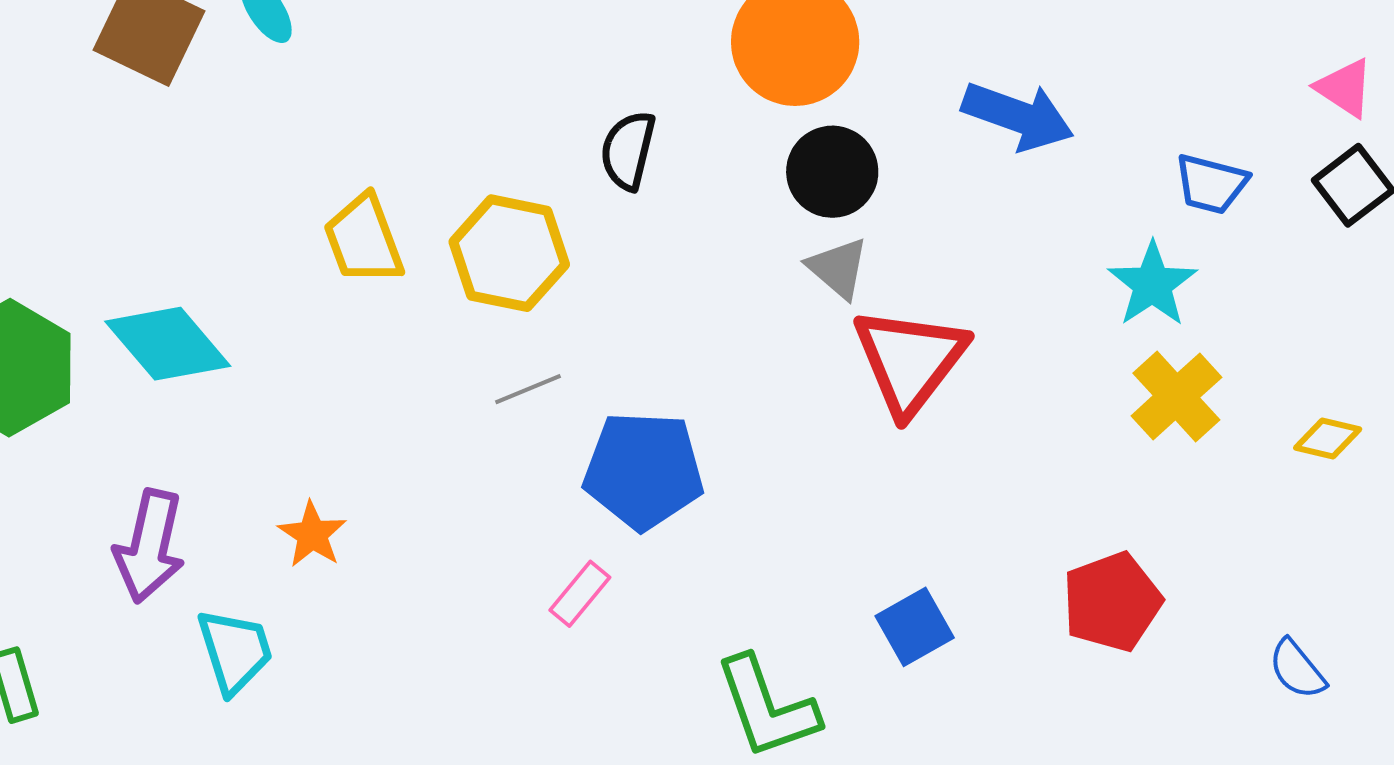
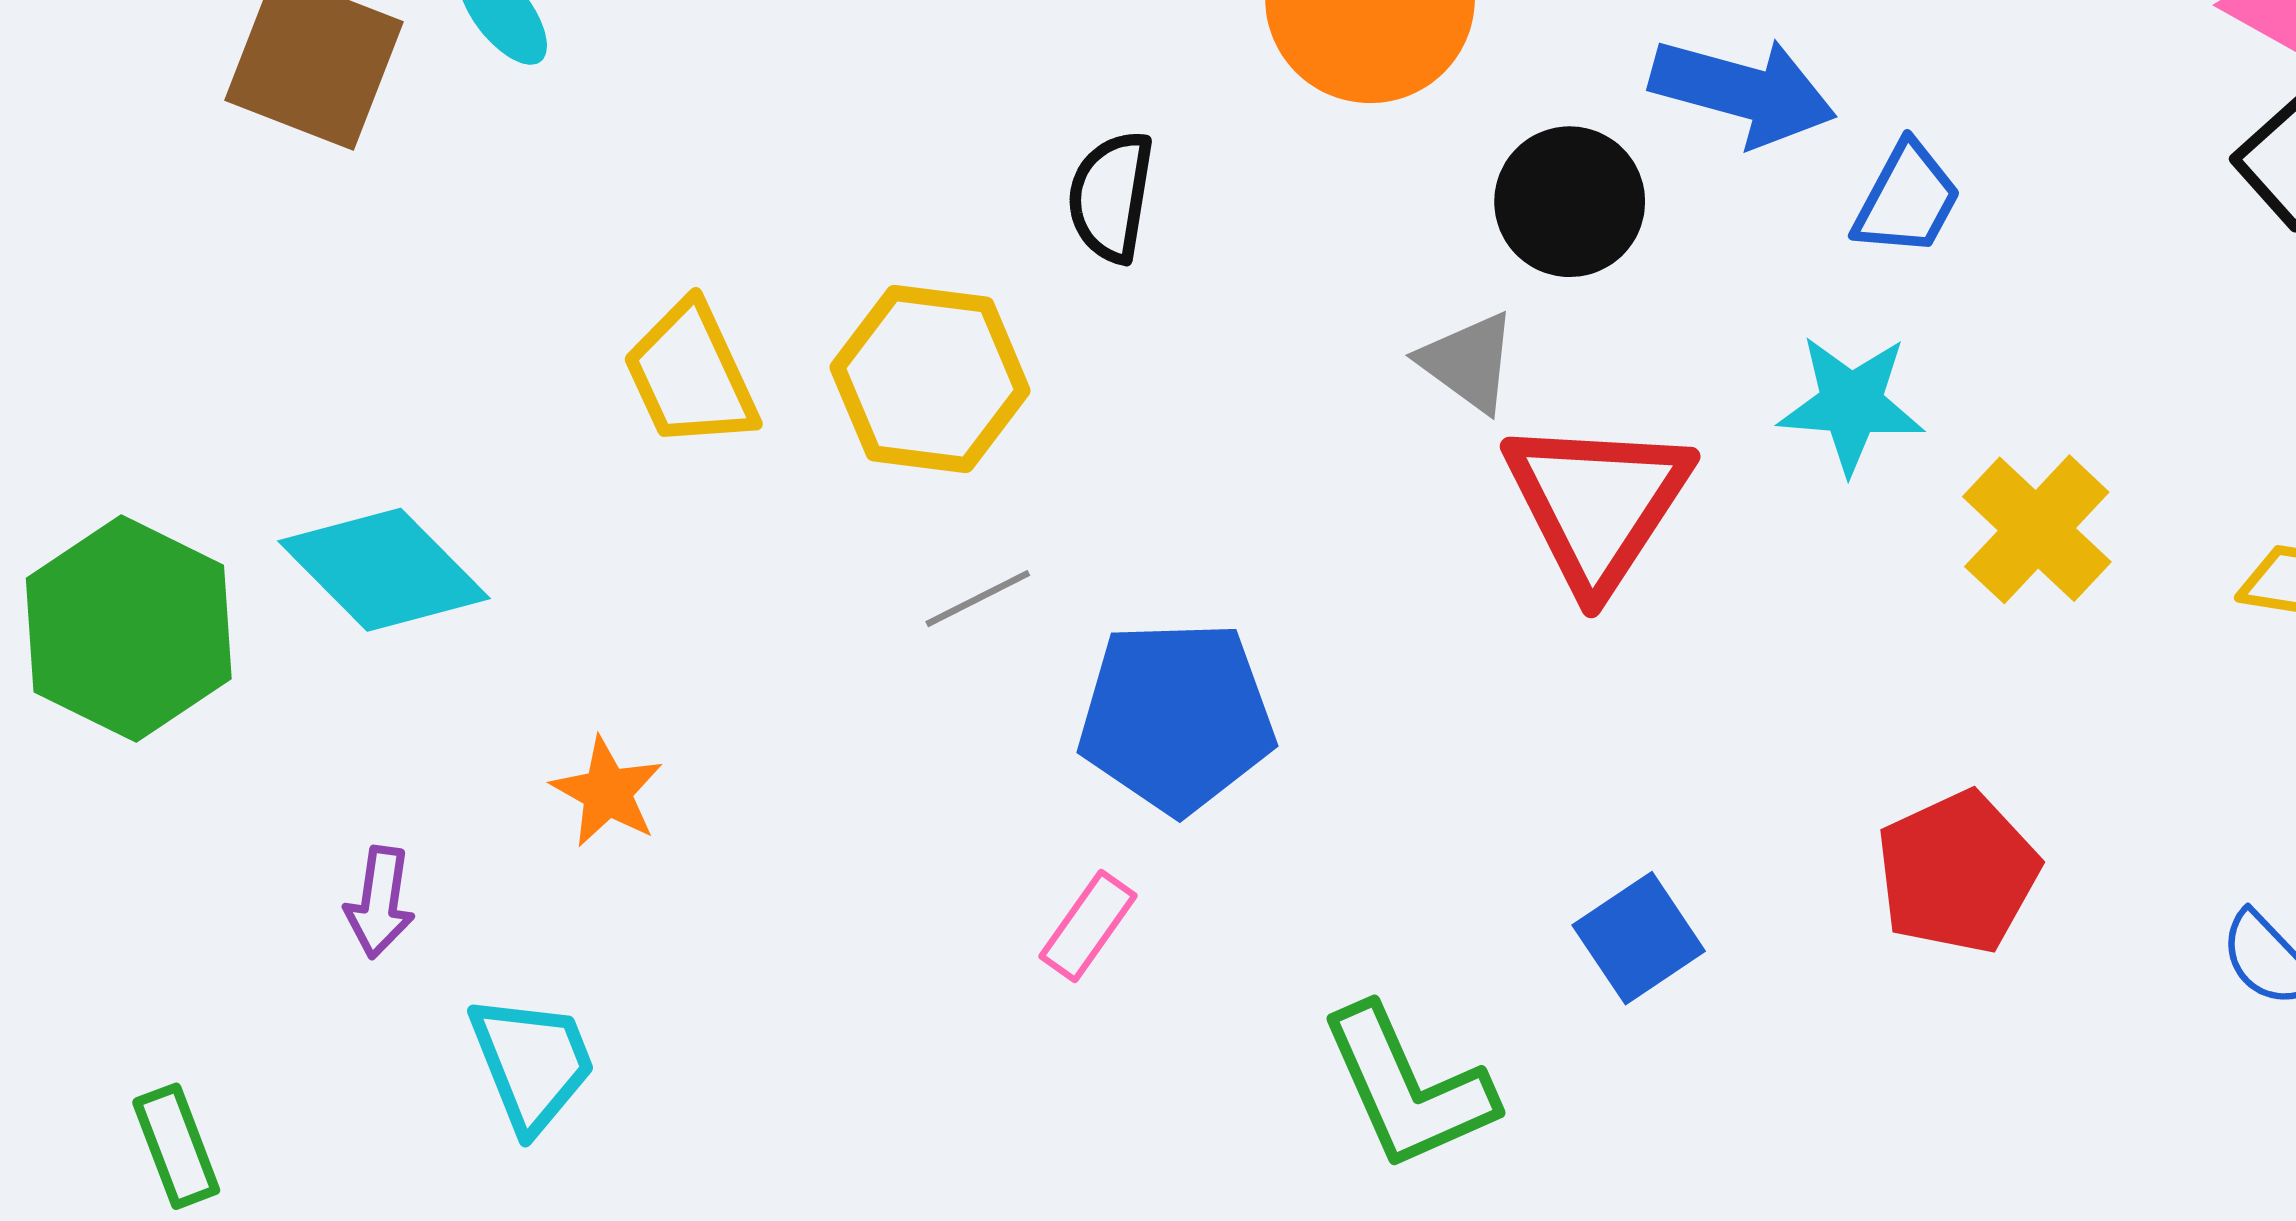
black circle: (832, 172) -> (1570, 202), moved
blue trapezoid: (1211, 184) -> (1907, 199), moved, turned -72
cyan star: (1152, 284) -> (1851, 404), moved, turned -30
orange star: (312, 534) -> (607, 792), moved
purple arrow: (150, 546) -> (380, 902), size x0.6

